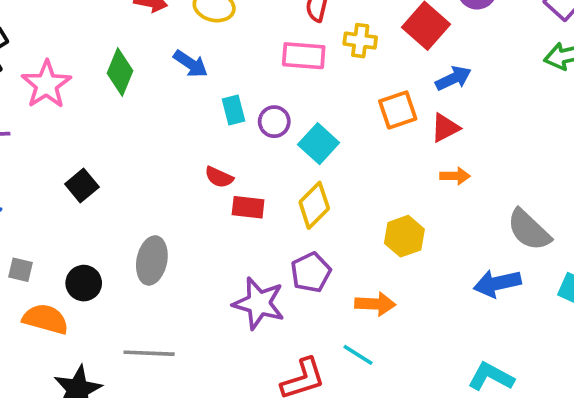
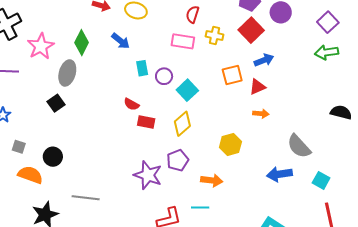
gray ellipse: (152, 260) -> (67, 73), moved
cyan line: (358, 355) -> (200, 207), turned -36

